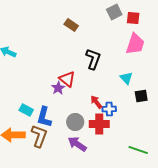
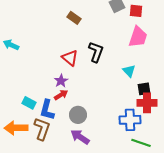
red triangle: (67, 79) -> (70, 58), moved
red arrow: (96, 102) -> (61, 95), moved, turned 96
blue cross: (109, 109) -> (130, 120), moved, size x1.5
red cross: (99, 124) -> (147, 103), moved

